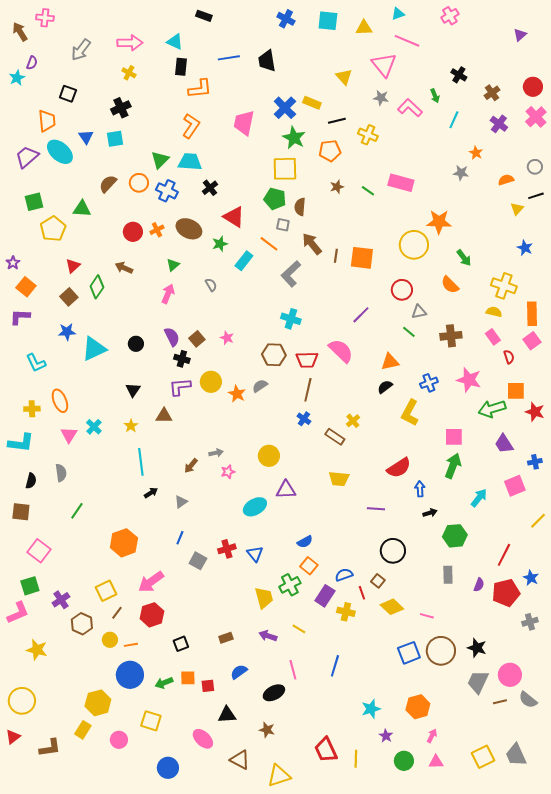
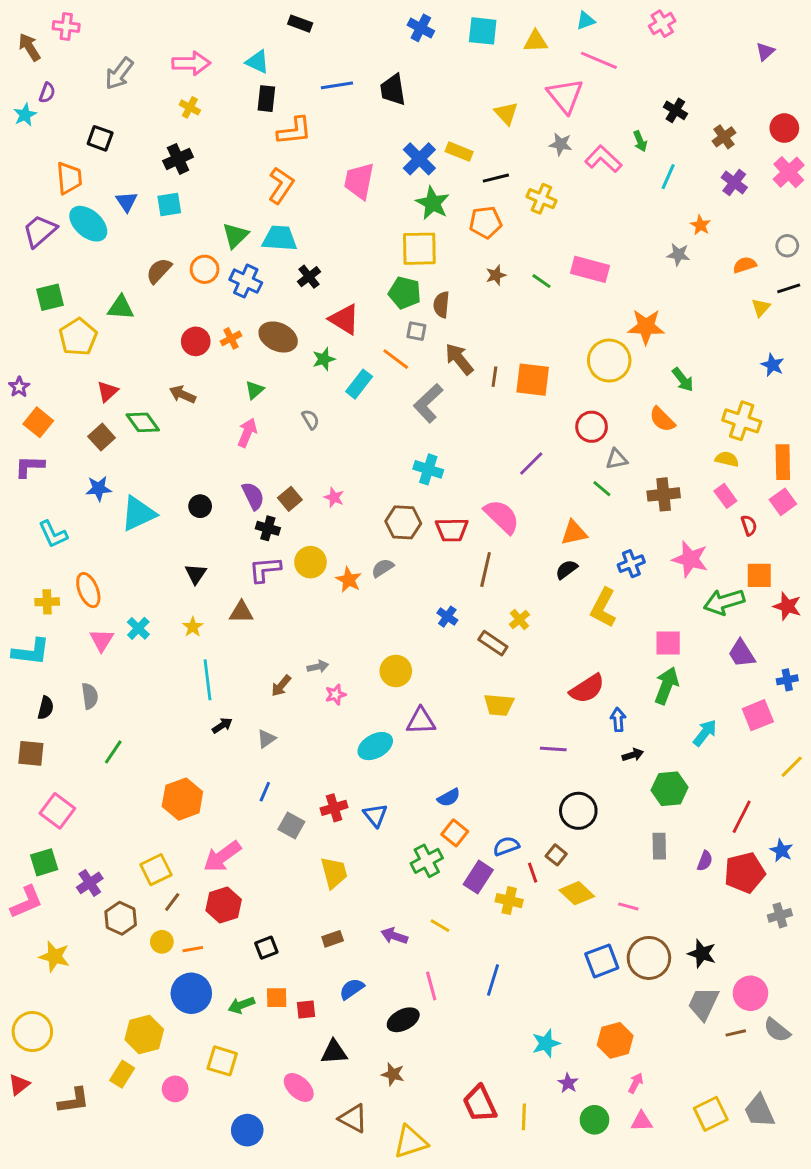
green diamond: (97, 287) -> (143, 422), turned -70
brown line: (308, 390) -> (486, 569), moved
yellow trapezoid: (264, 598) -> (334, 873), moved

